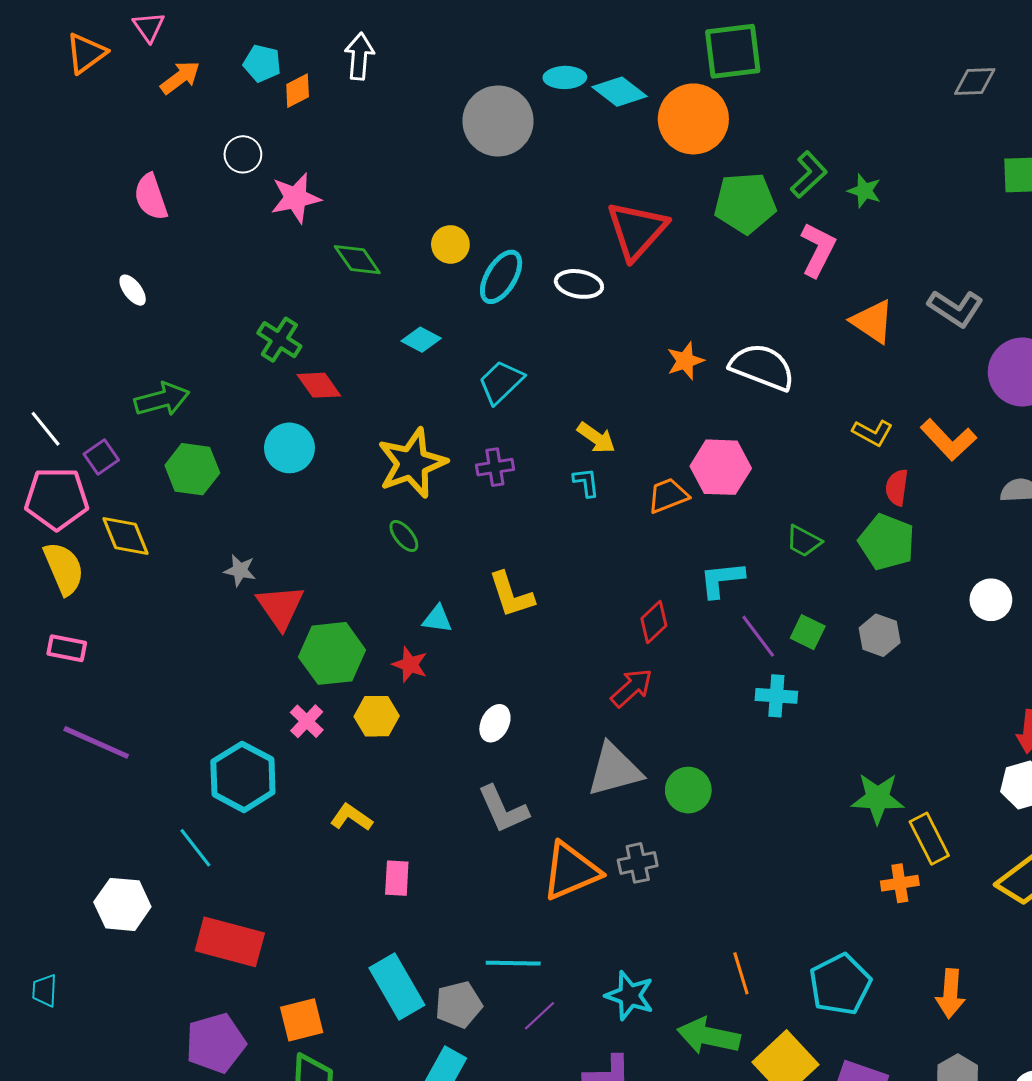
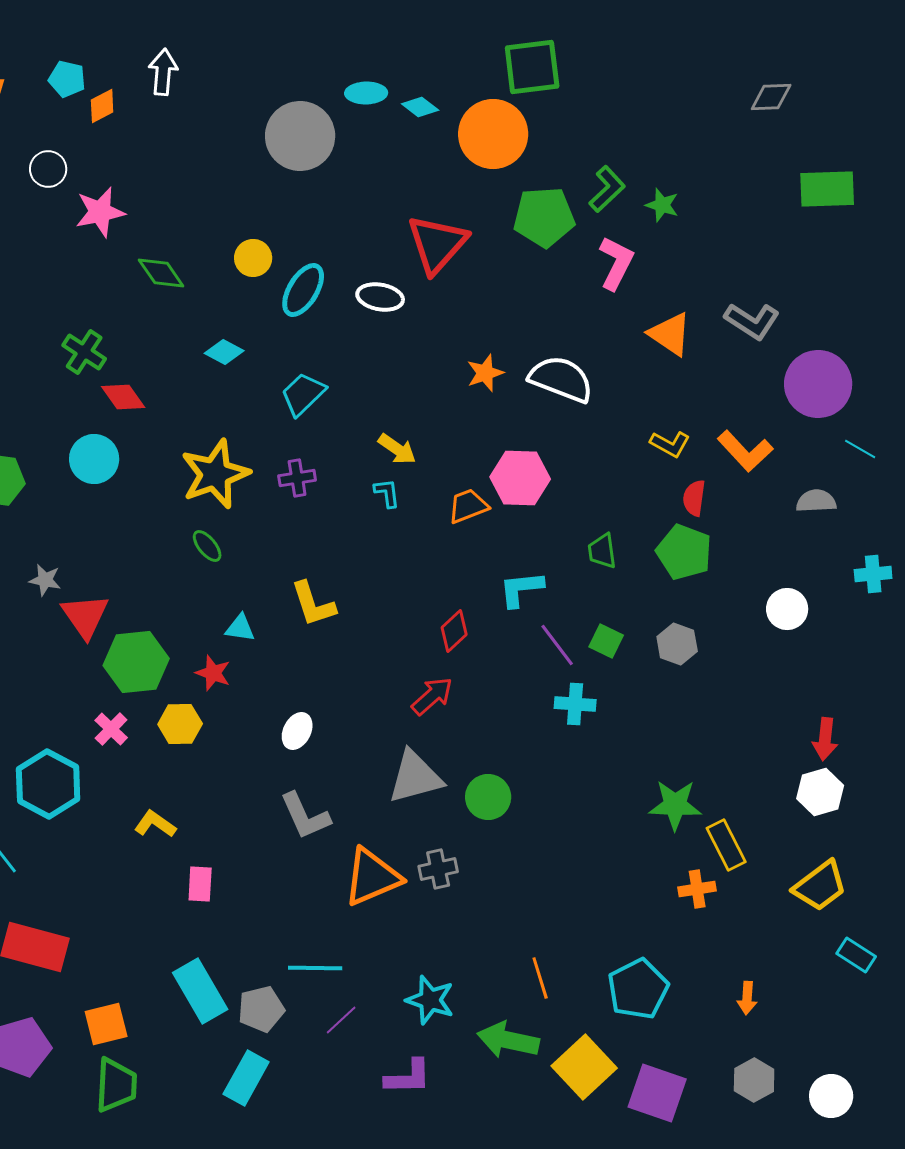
cyan diamond: (619, 92) -> (420, 107), size x0.7
green trapezoid: (804, 541) -> (602, 551), turned 54
orange arrow: (950, 994) -> (747, 998), size x0.7

